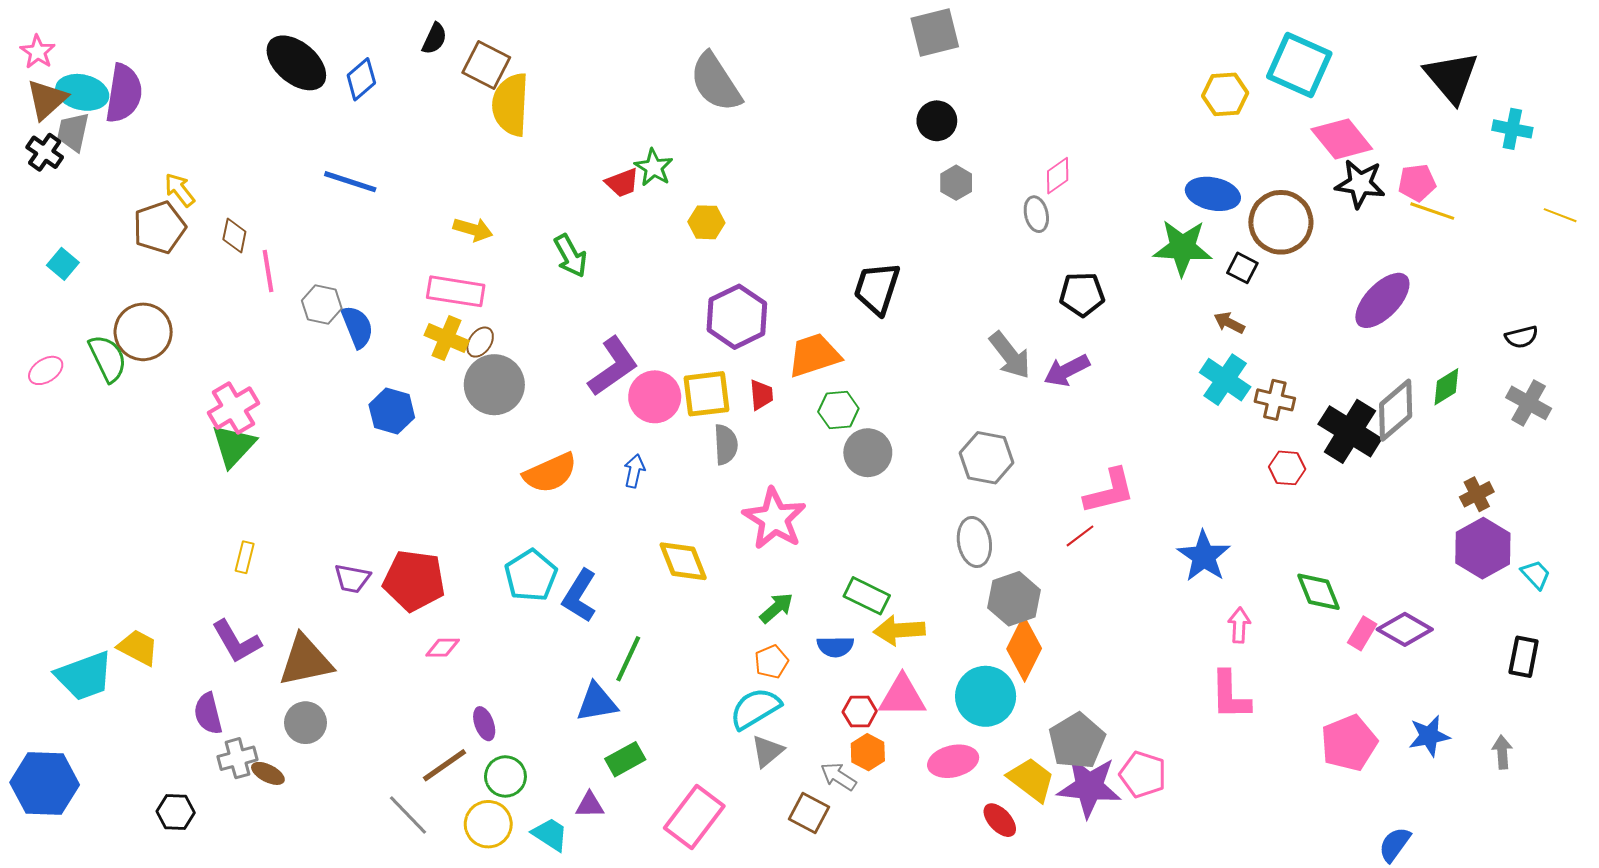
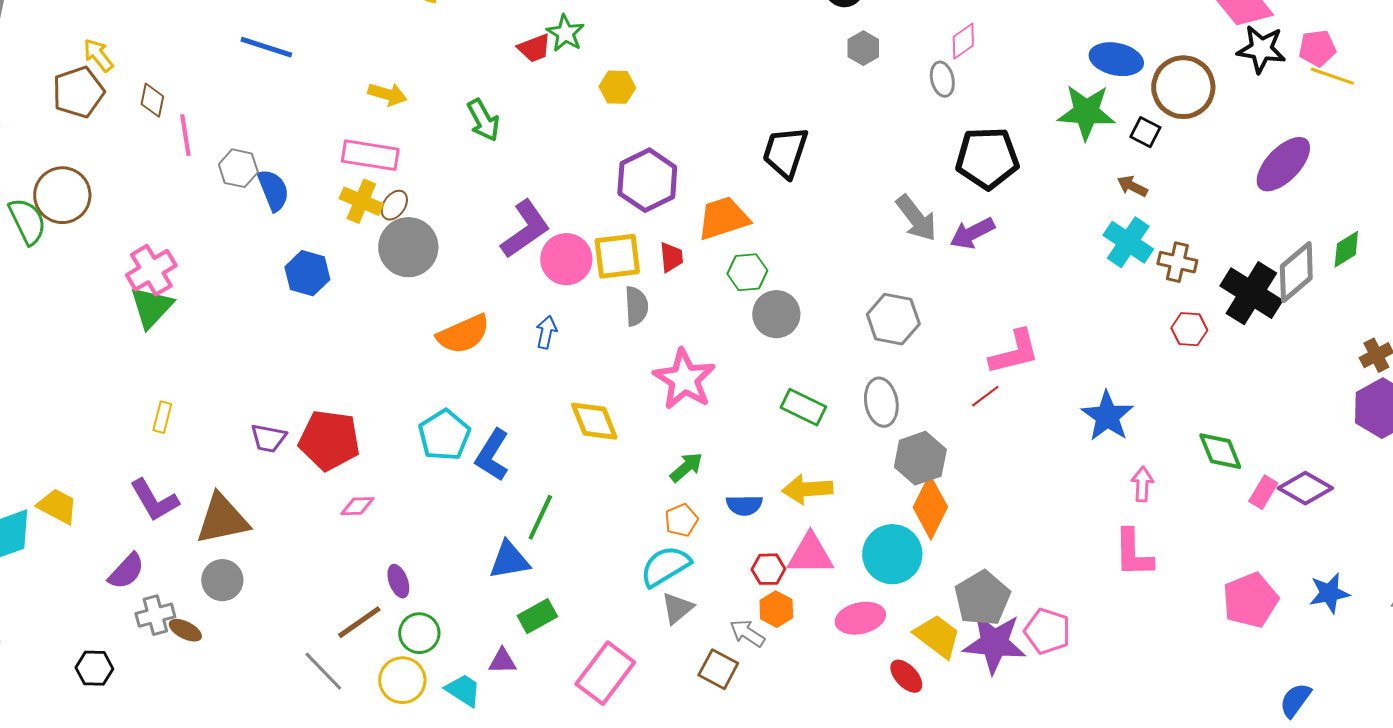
black pentagon: (1082, 294) -> (987, 158), size x1.4
green rectangle: (867, 596) -> (803, 407), moved
purple semicircle: (208, 714) -> (126, 571), turned -123

